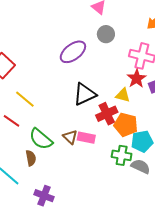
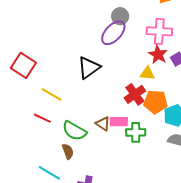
purple ellipse: (73, 52) -> (113, 33), moved
black triangle: (85, 94) -> (89, 68), moved
green cross: (122, 155) -> (136, 132), moved

